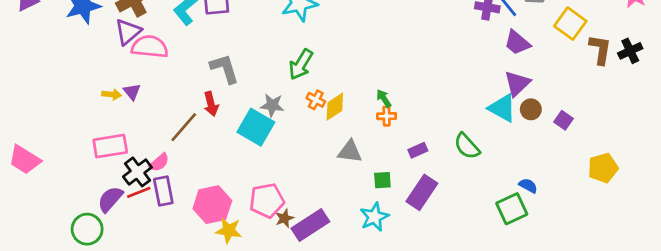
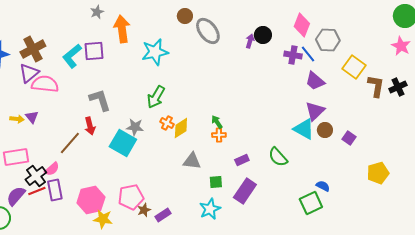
purple rectangle: (310, 225) -> (163, 215), size x0.6

